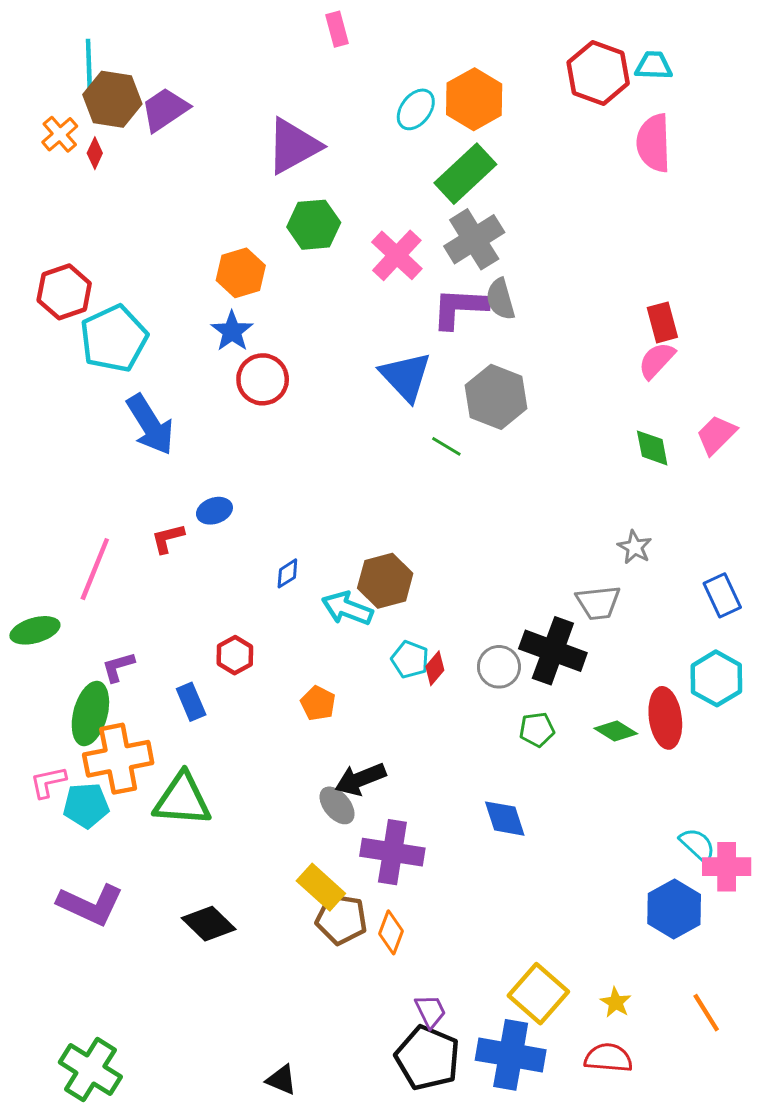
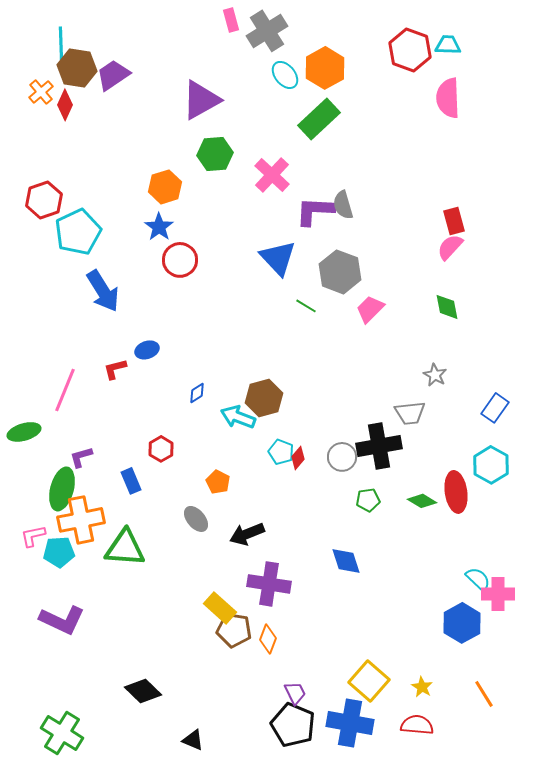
cyan ellipse: (416, 109) -> (285, 75), turned -76
red diamond: (95, 153) -> (65, 105), size x1.4
gray cross: (474, 239) -> (267, 31), moved
pink trapezoid: (716, 435) -> (370, 309), moved
blue rectangle: (722, 595) -> (495, 408), turned 60
black cross: (553, 651) -> (379, 446), turned -30
gray ellipse: (337, 805) -> (196, 519), moved
black diamond: (209, 924) -> (143, 691), moved

